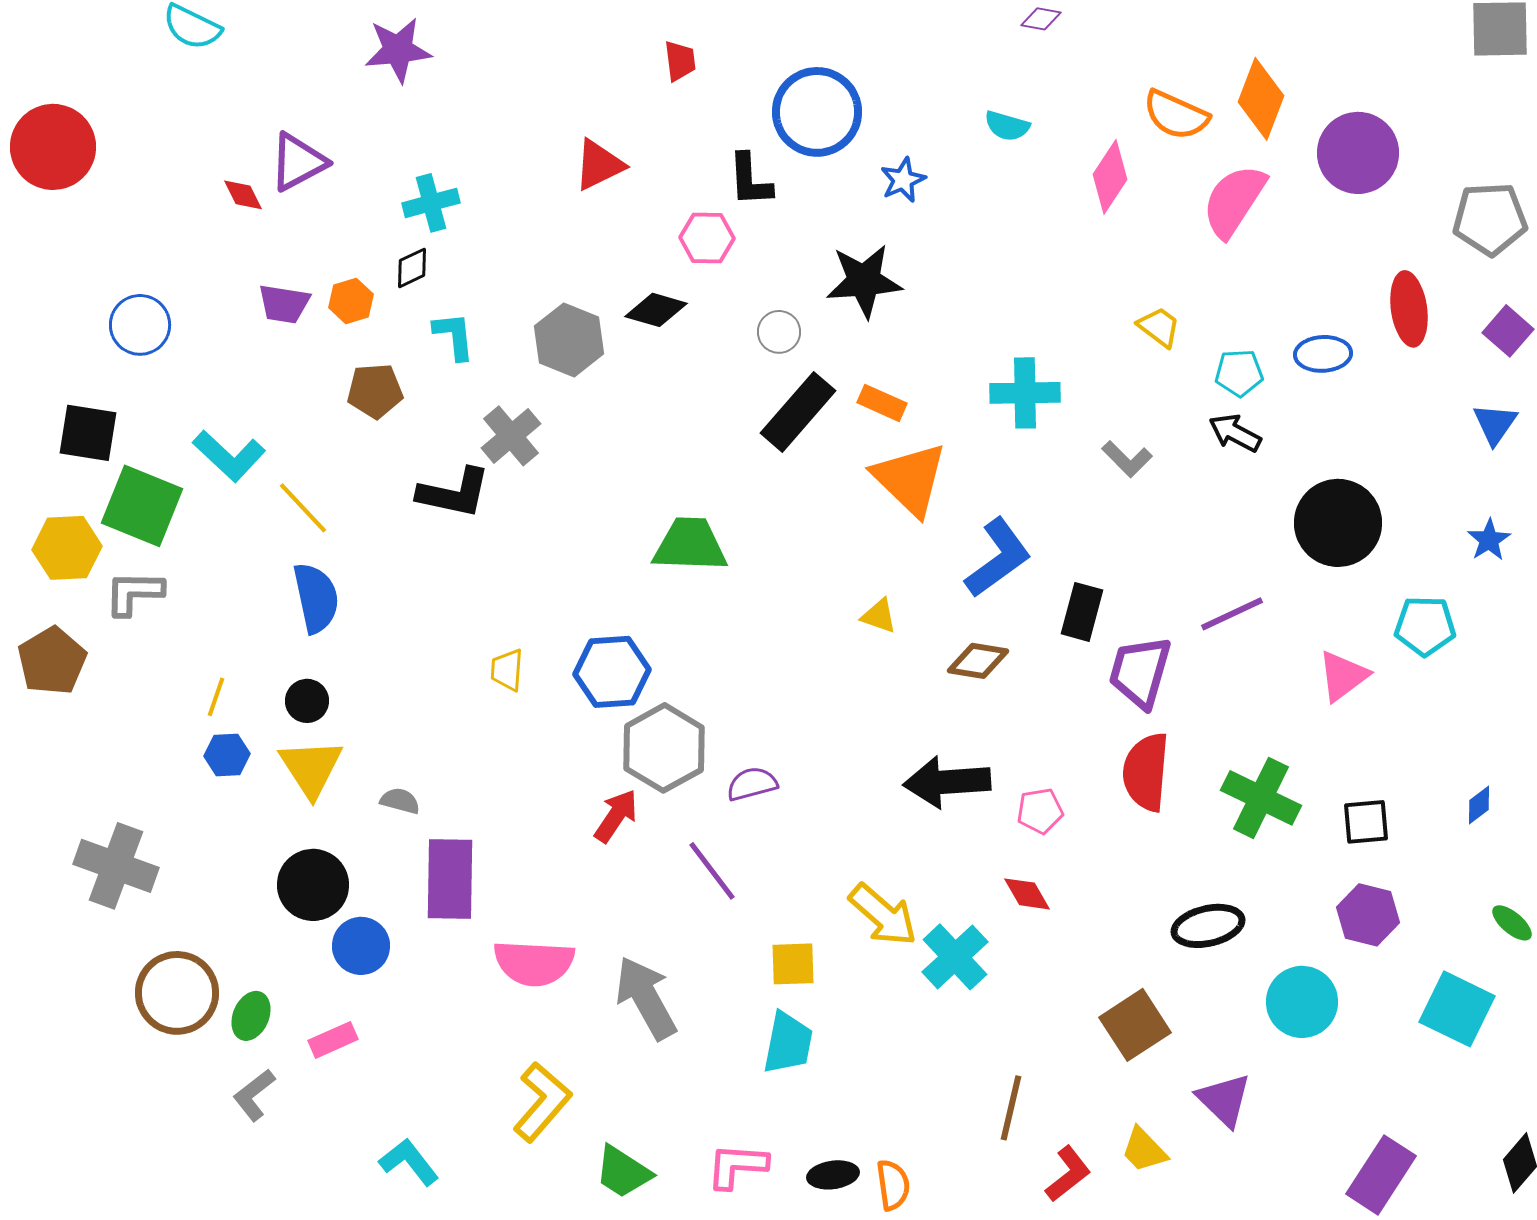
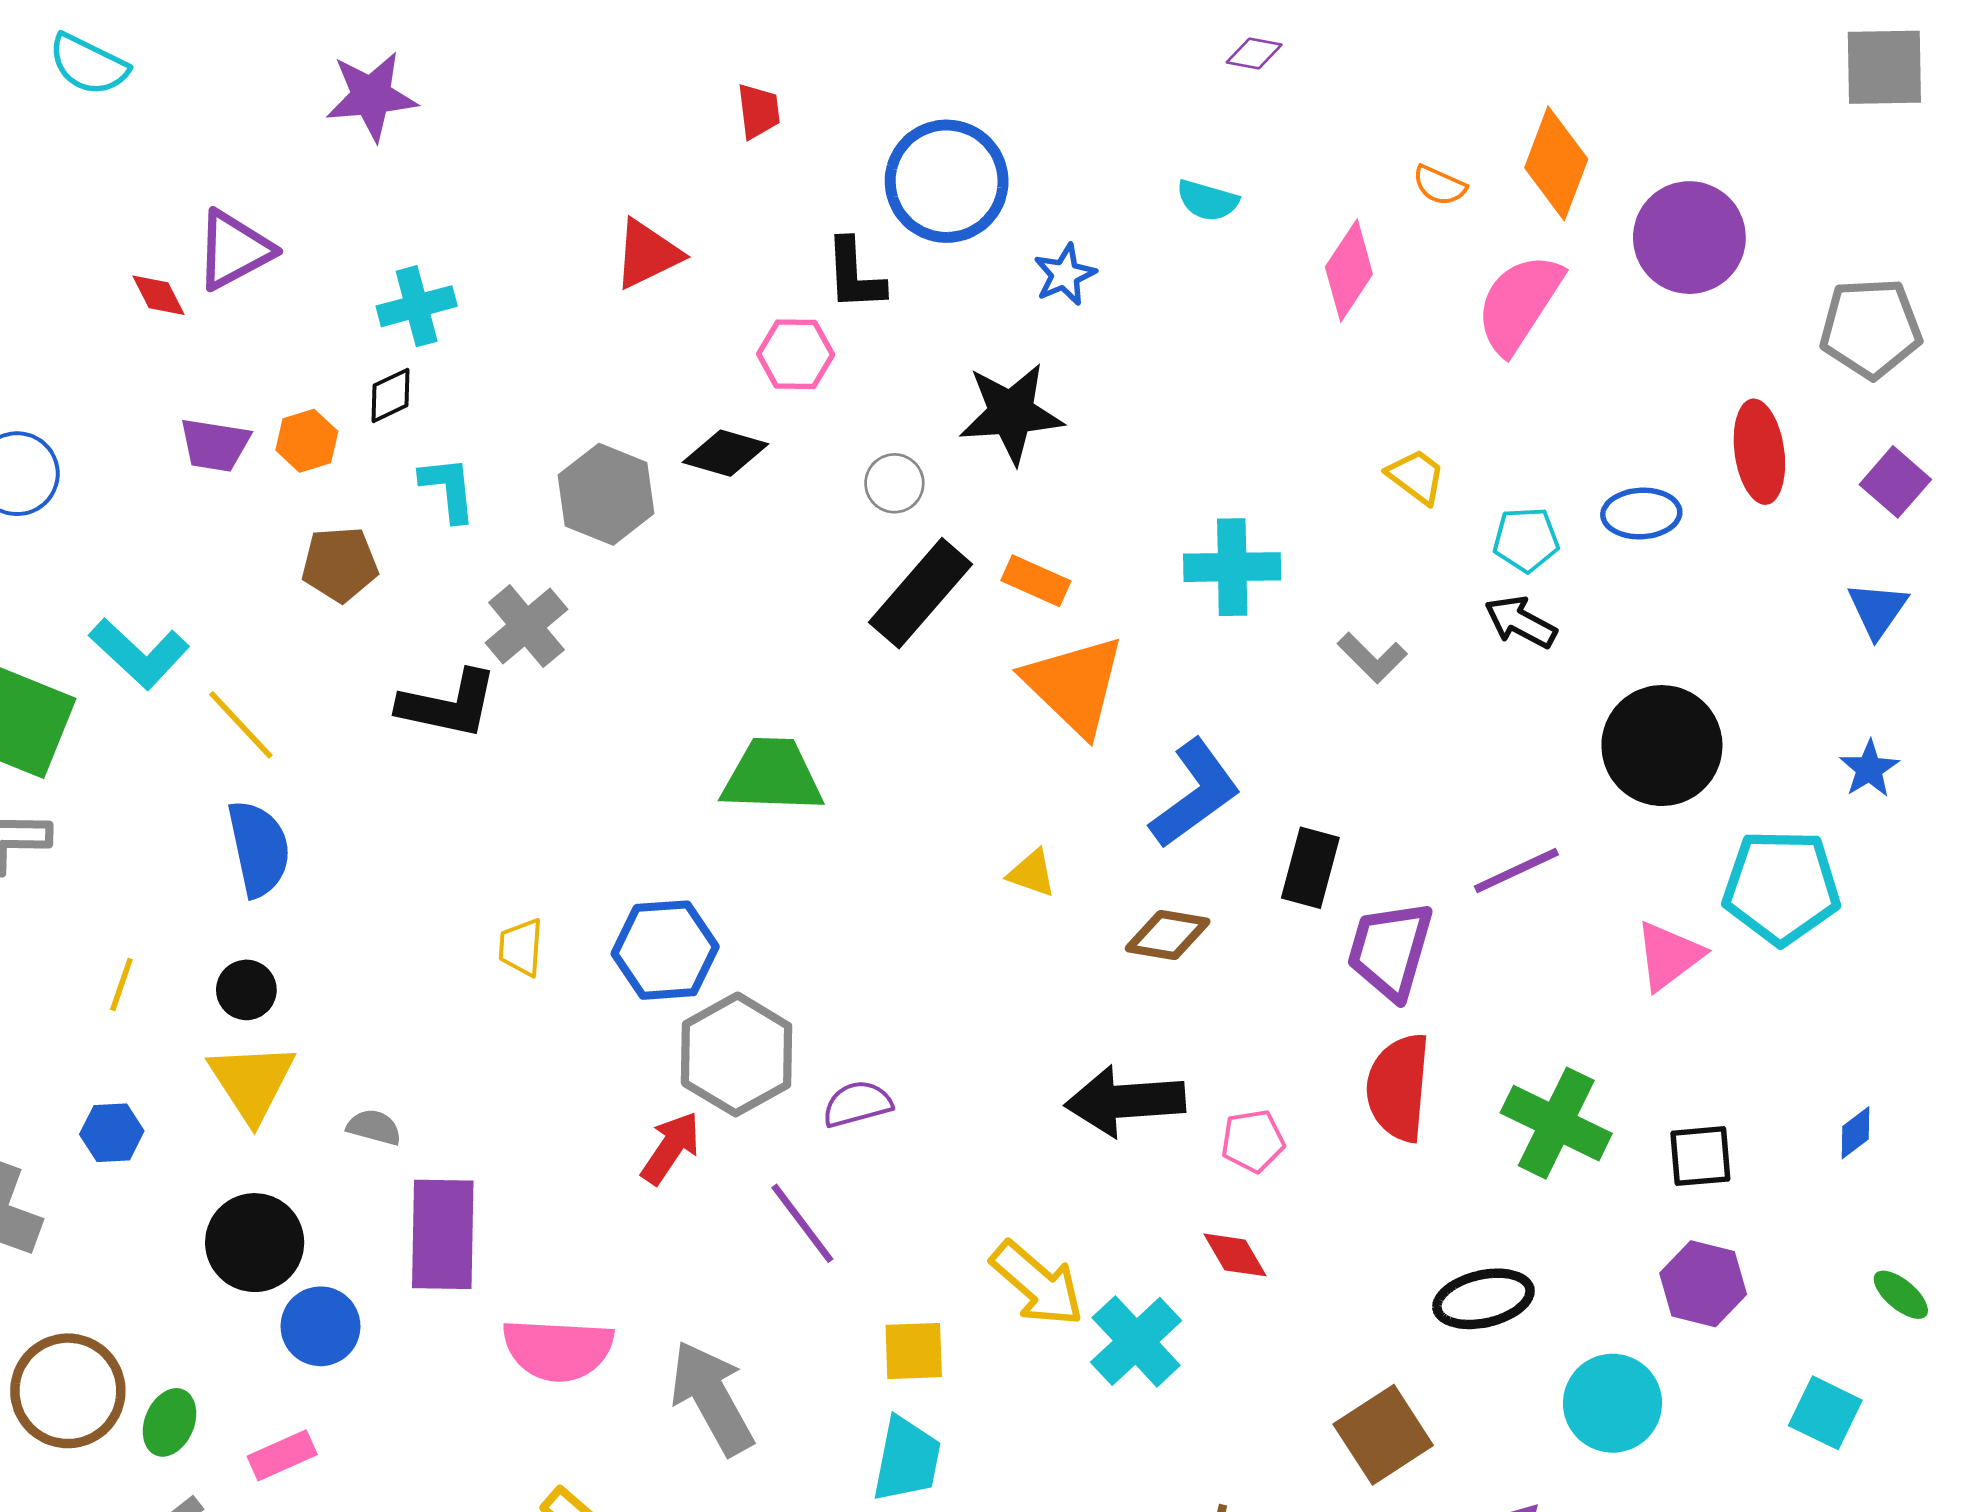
orange semicircle: (1176, 115) -> (1440, 185), size x0.6
cyan pentagon: (1425, 626) -> (1781, 887), size x1.4
blue hexagon: (227, 755) -> (112, 1133), moved
cyan square: (1457, 1009) -> (1825, 1413), size x0.7

